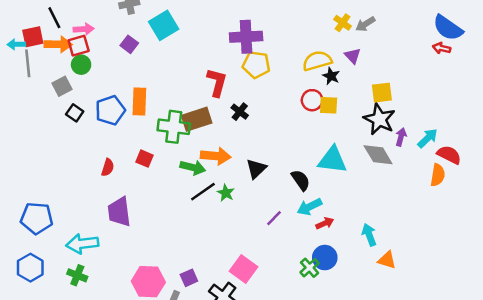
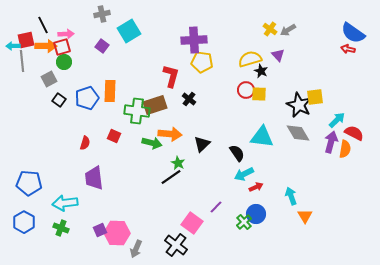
yellow square: (382, 93) -> (315, 97), moved
purple arrow: (401, 137) -> (331, 142), moved, size x1.5
black line: (203, 192) -> (171, 177), moved
purple line: (274, 218) -> (216, 207), moved
orange triangle: (387, 260) -> (305, 216), turned 42
purple square: (189, 278) -> (100, 230), moved

